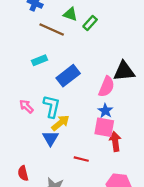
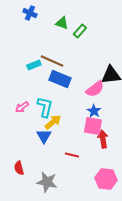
brown line: (52, 30) -> (52, 61), moved
blue rectangle: (68, 76) -> (60, 79), turned 60
pink semicircle: (106, 87) -> (95, 89), turned 30
pink arrow: (26, 106) -> (22, 107), turned -80

